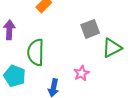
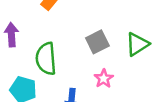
gray square: (90, 29) -> (97, 42), moved

